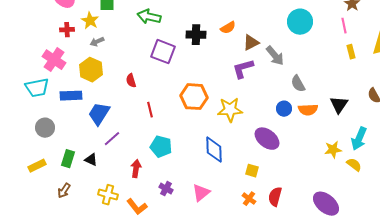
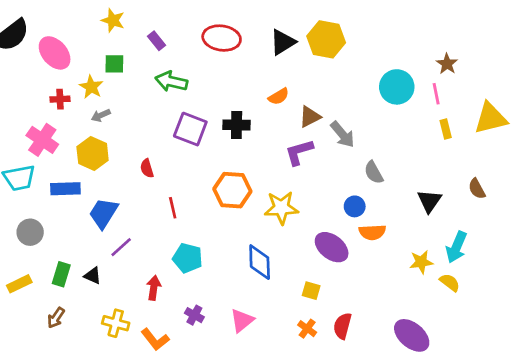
cyan circle: (300, 22) -> (397, 87), moved
black cross: (196, 35) -> (237, 125), moved
orange semicircle: (308, 110) -> (372, 232), moved

